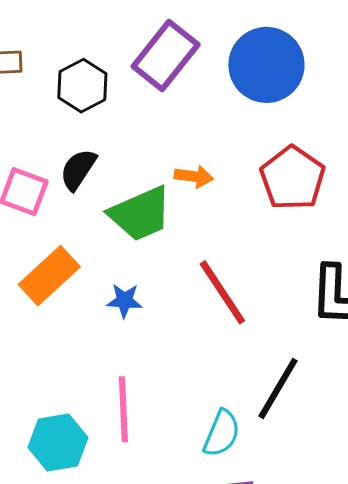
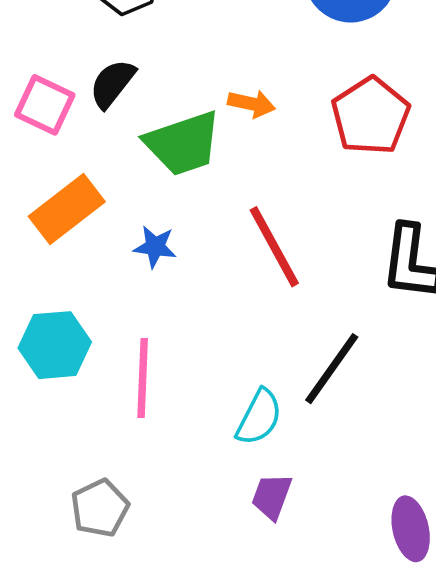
cyan hexagon: (58, 443) -> (55, 345), moved

